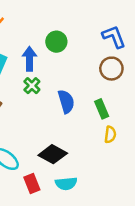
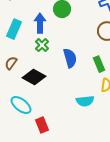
black diamond: (53, 154) -> (34, 77), moved
cyan semicircle: (66, 184) -> (85, 101), moved

